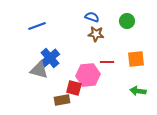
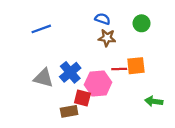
blue cross: (50, 58) -> (70, 72), moved
orange square: (136, 59) -> (136, 66), moved

